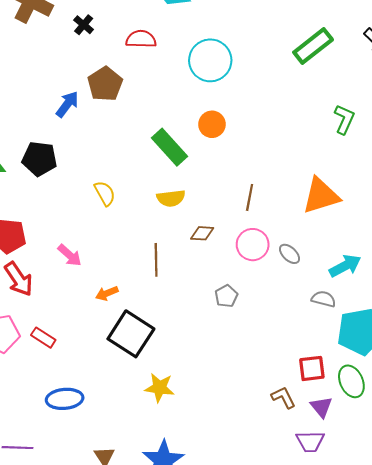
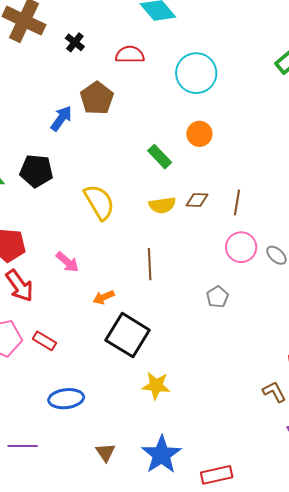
green rectangle: (170, 147) -> (160, 157), size x0.7
yellow semicircle: (105, 193) -> (99, 202), size x1.5
brown diamond: (202, 233) -> (197, 200), moved

